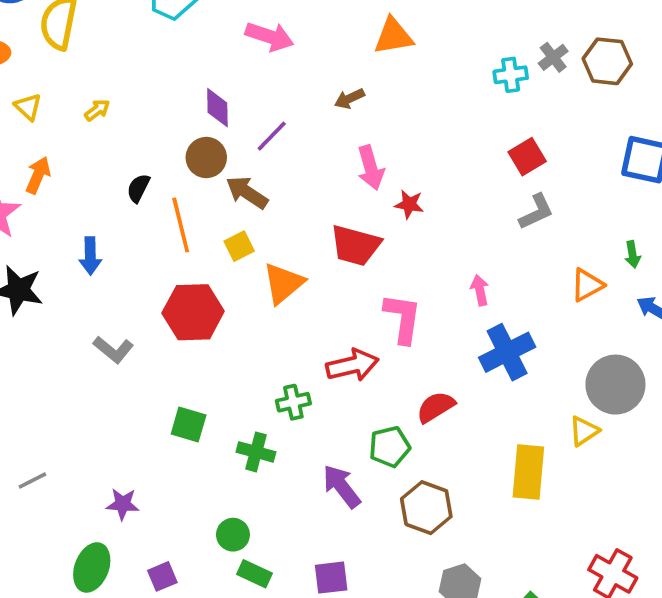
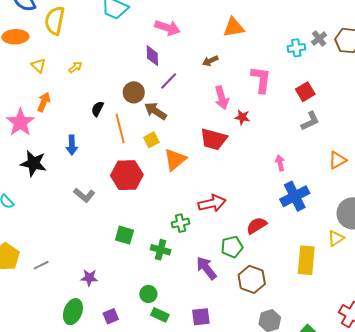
purple diamond: (217, 108) -> (152, 56), moved
pink L-shape: (403, 318) -> (261, 79), moved

